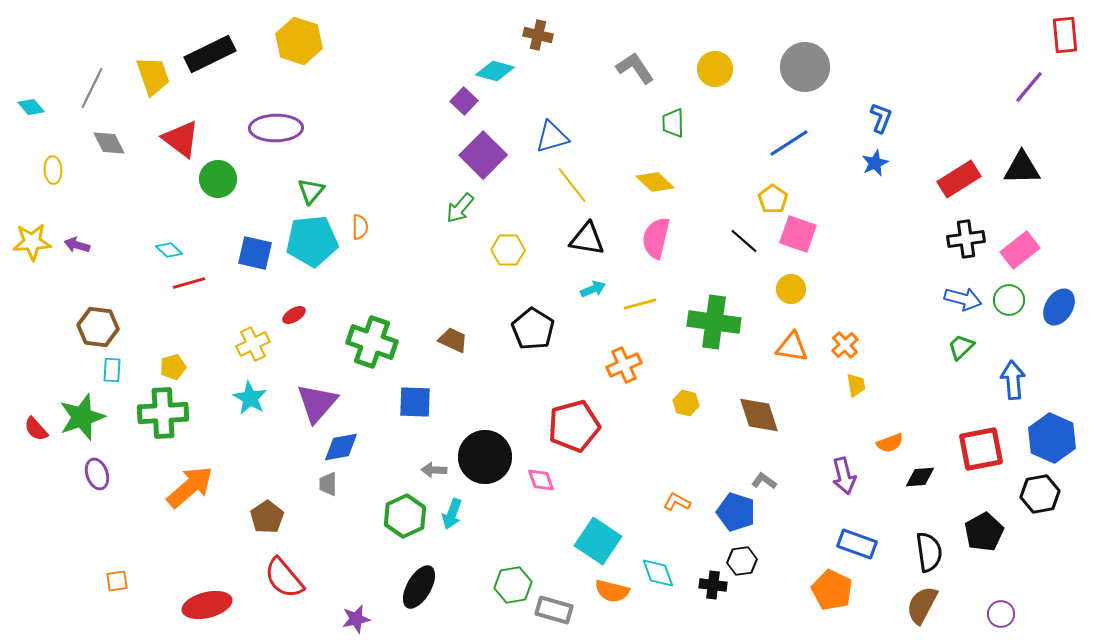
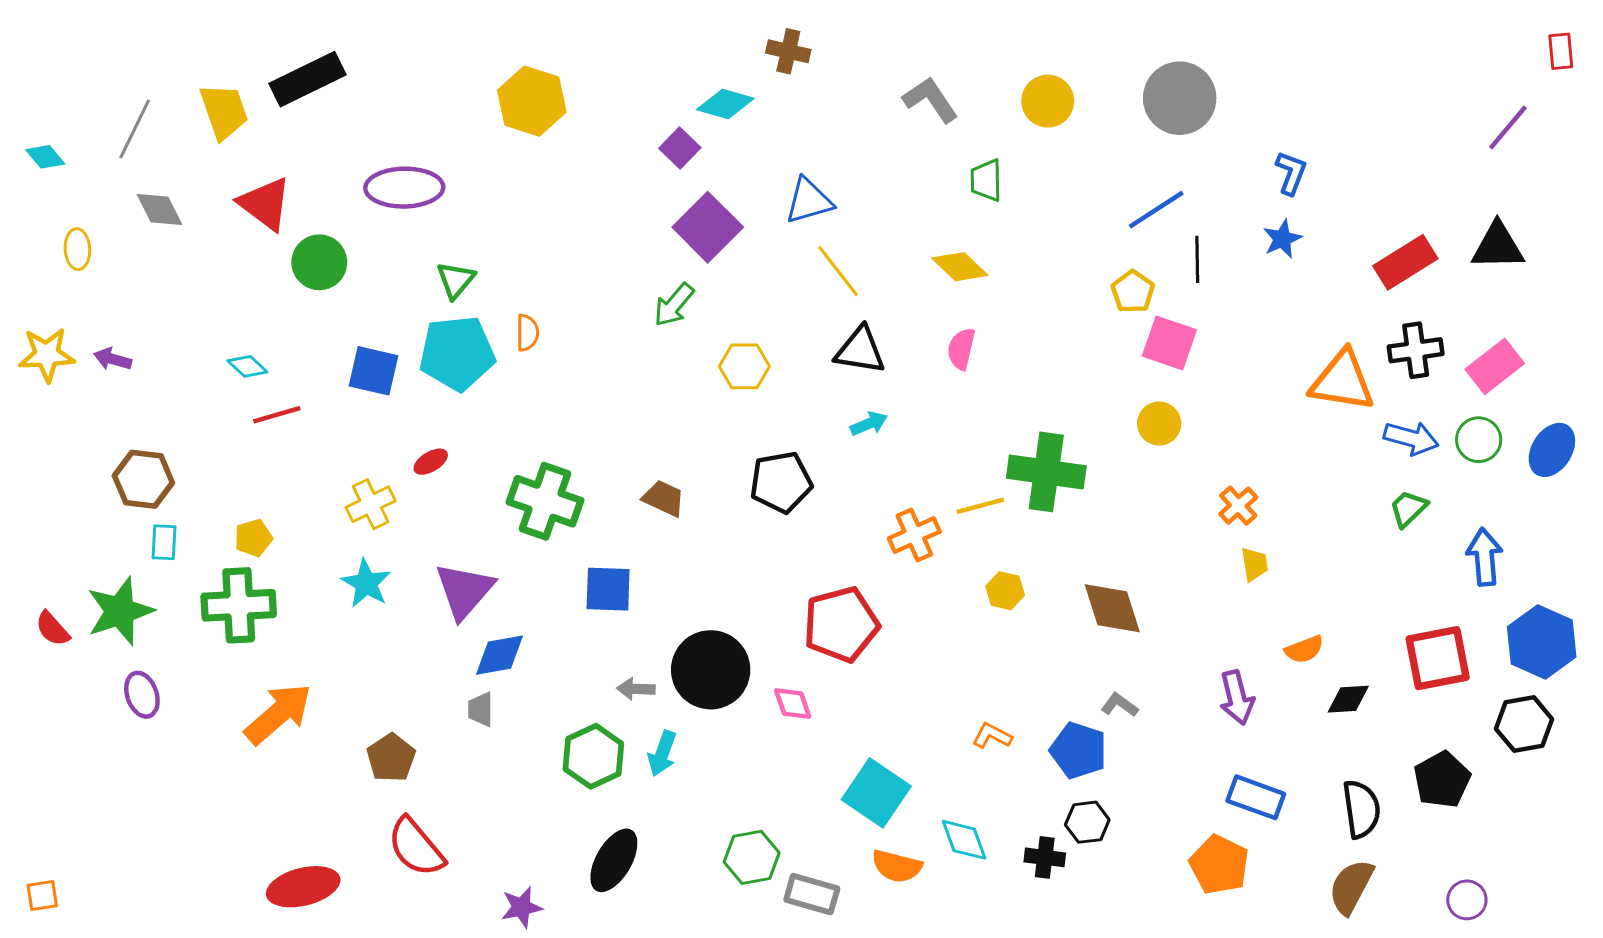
red rectangle: (1065, 35) -> (1561, 51), size x0.7
yellow hexagon: (299, 41) -> (532, 101), moved
pink semicircle: (656, 238) -> (961, 349), size x0.7
black line: (744, 241) -> (1197, 259), moved, turned 48
yellow line: (640, 304) -> (980, 506), moved
black pentagon: (533, 329) -> (781, 482), turned 30
orange triangle: (792, 347) -> (1342, 381), moved, size x1.4
orange square: (117, 581) -> (42, 896), moved

